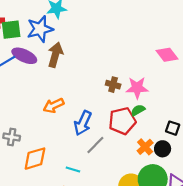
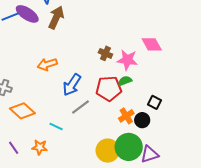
pink diamond: (167, 55) -> (152, 44), moved
orange diamond: (35, 159) -> (22, 111), turned 50

